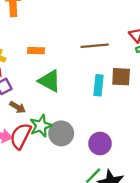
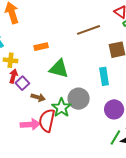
cyan rectangle: (99, 85) -> (104, 76), moved
gray circle: (61, 133) -> (79, 99), moved

